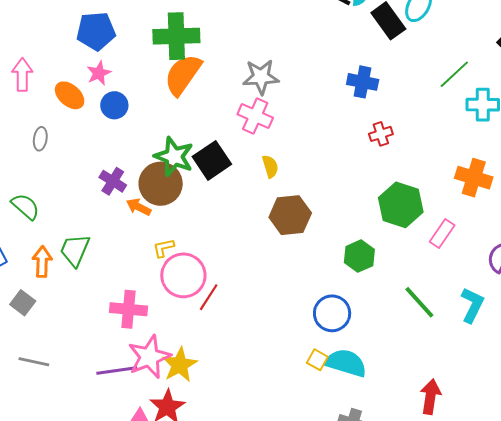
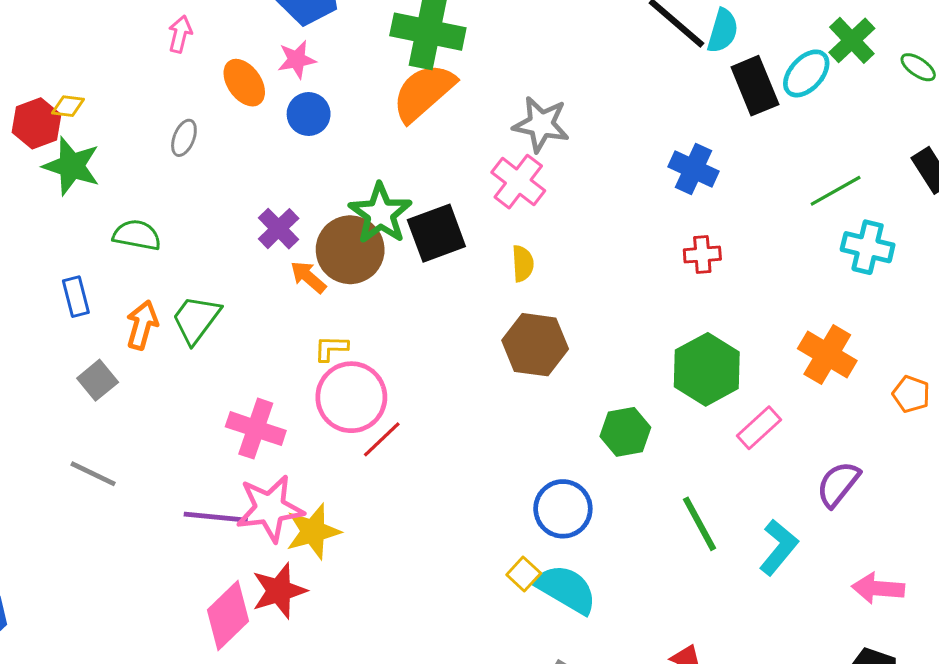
pink arrow: (22, 75) -> (180, 34), size x0.7
green semicircle: (25, 206) -> (137, 235), turned -44

